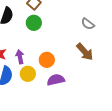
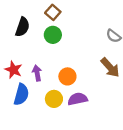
yellow circle: (28, 74) -> (54, 99), moved

